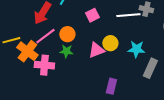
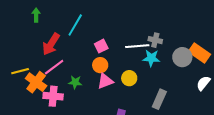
orange circle: (67, 34) -> (100, 65), moved
yellow circle: (110, 43) -> (129, 78), moved
cyan star: (136, 49) -> (151, 58), moved

